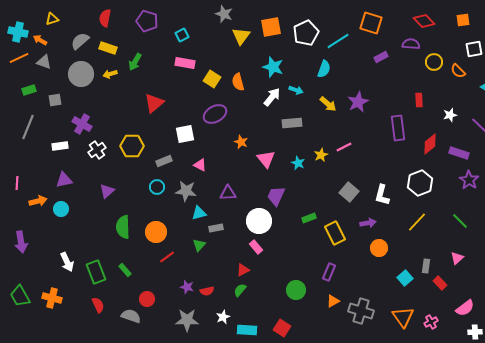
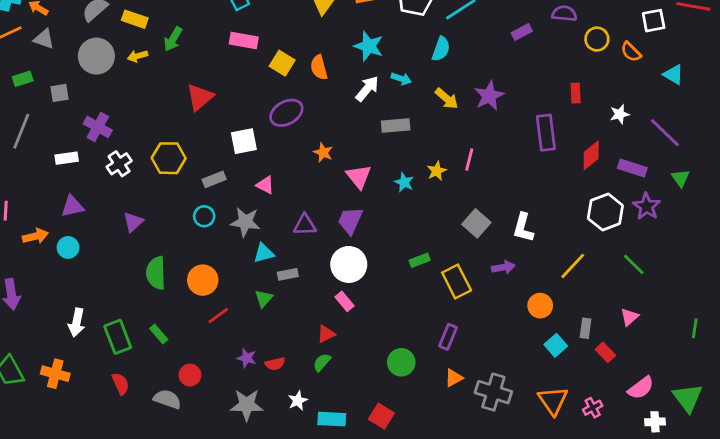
pink line: (344, 147) -> (469, 160), turned -49
white hexagon: (420, 183) -> (605, 212), moved
purple trapezoid: (276, 196) -> (350, 221), moved
orange circle: (379, 248) -> (540, 306), moved
white arrow: (67, 262) -> (77, 323), turned 36

